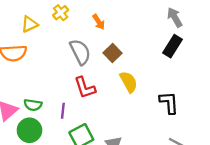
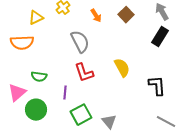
brown square: (112, 53) -> (126, 15), moved
green semicircle: (33, 105) -> (39, 77), moved

